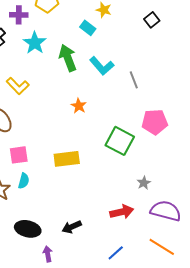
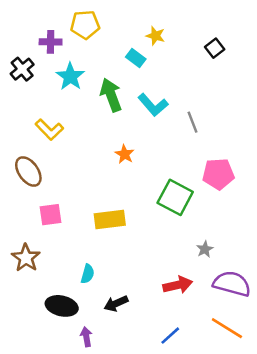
cyan semicircle: (24, 181) -> (88, 274), moved

